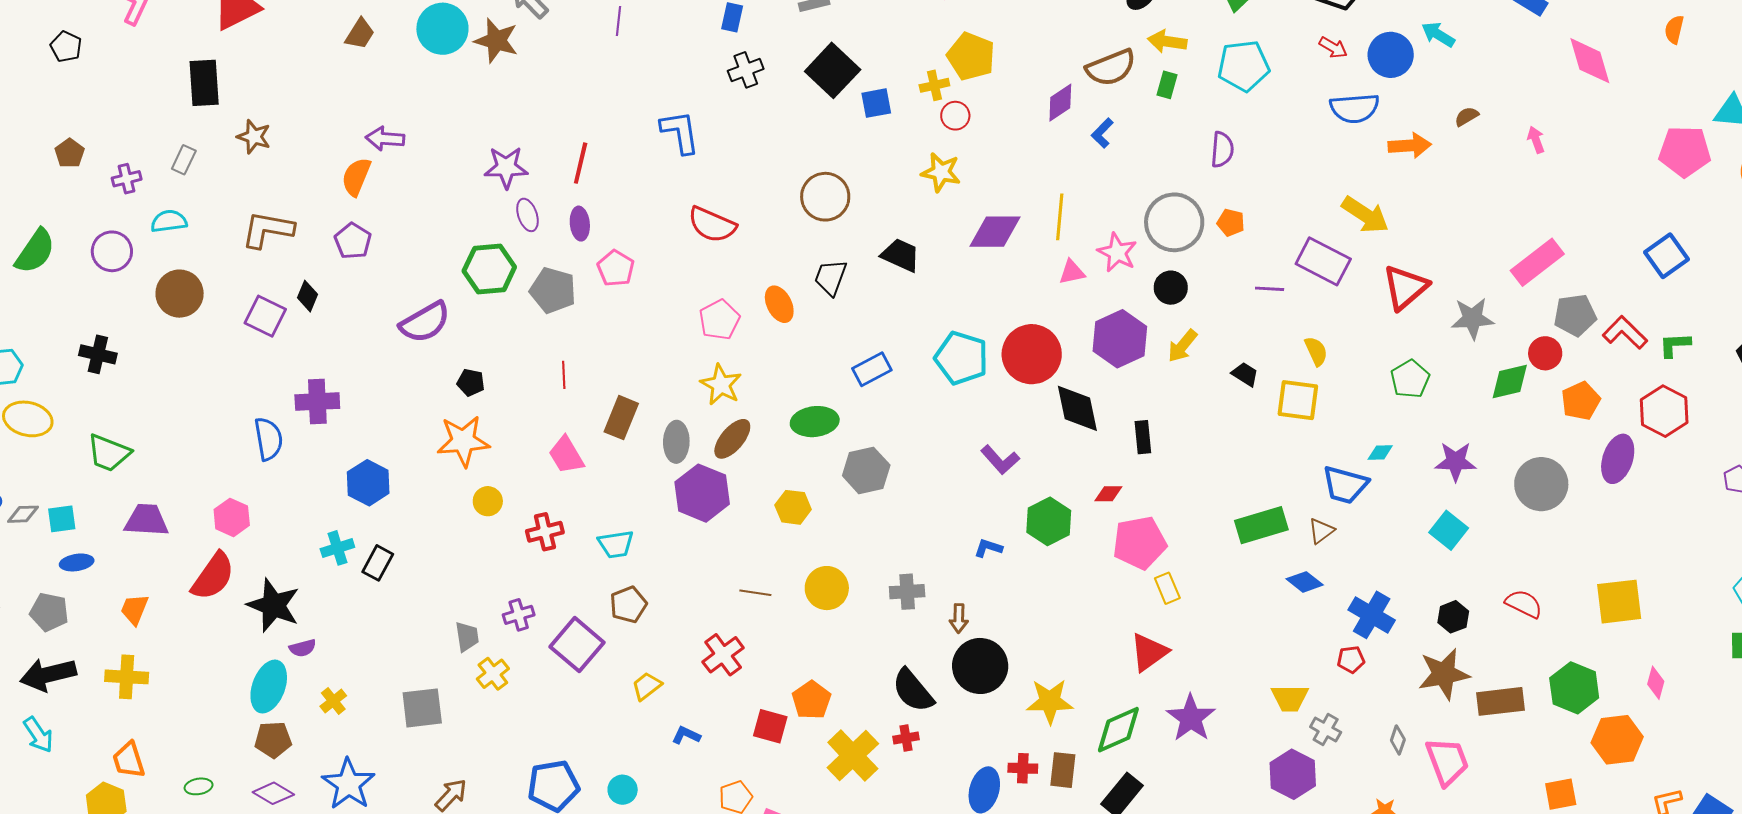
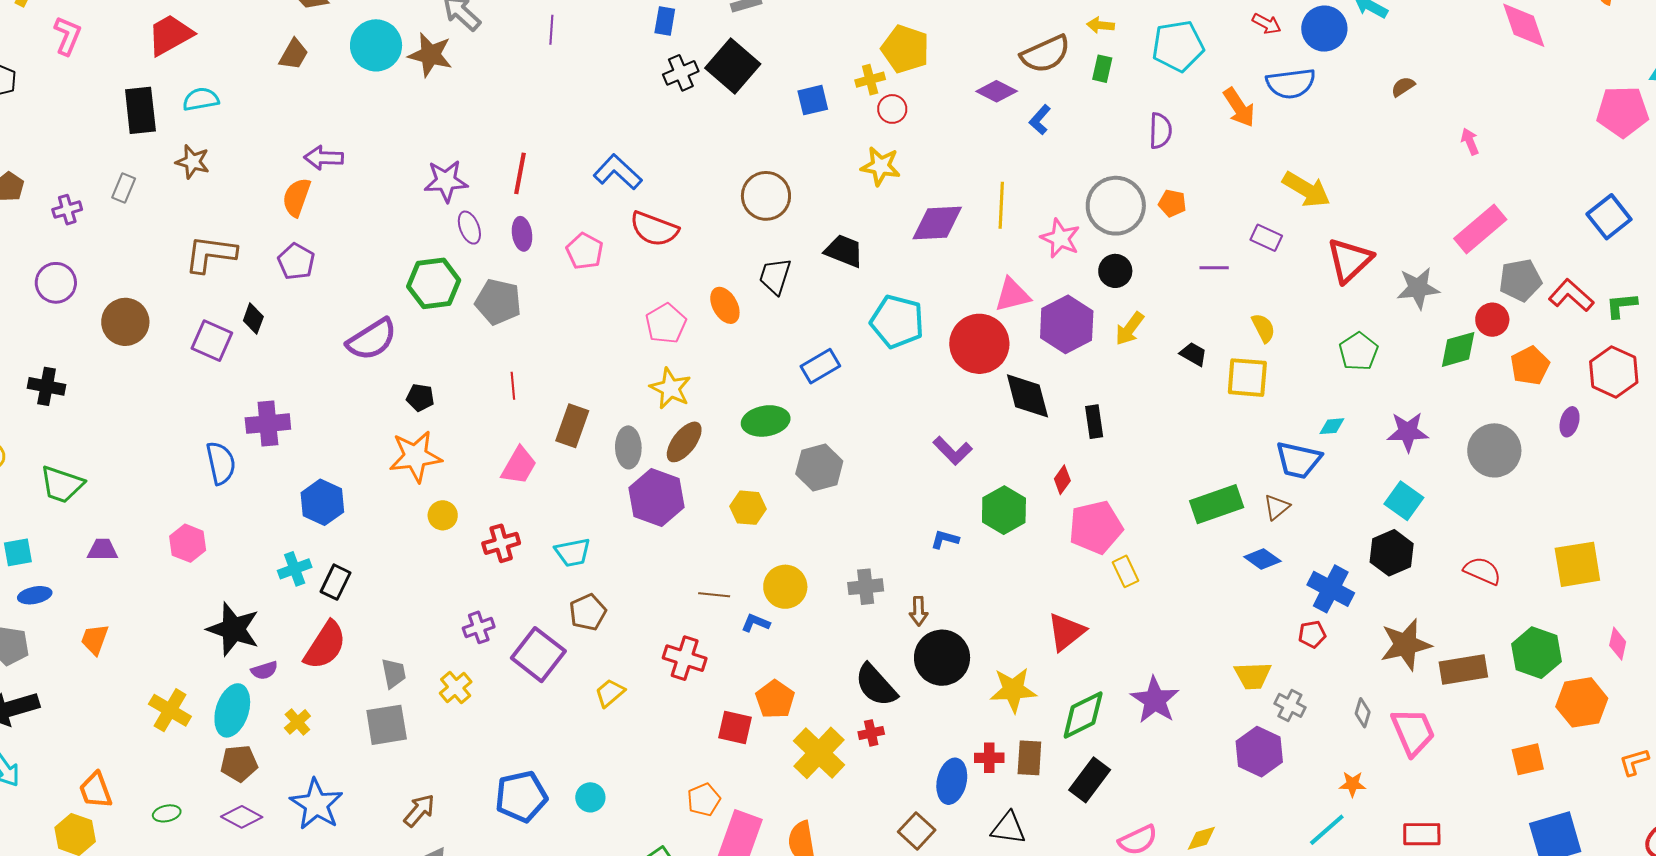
yellow arrow: (1167, 41) -> (1101, 25), size x0.7
black square: (833, 70) -> (733, 66), moved
purple diamond: (1060, 103) -> (997, 91), turned 63
blue L-shape: (680, 132) -> (618, 172), moved, turned -36
pink arrow: (1536, 140) -> (1470, 142), moved
orange arrow: (1410, 146) -> (1239, 107), moved, turned 63
cyan semicircle: (169, 221) -> (201, 99), moved
purple rectangle: (1323, 261) -> (1266, 238), size x0.6
pink pentagon: (616, 268) -> (585, 251), moved
pink triangle: (1072, 272) -> (1012, 295), moved, size x1.4
cyan pentagon: (961, 358) -> (897, 322), moved
pink trapezoid: (566, 455) -> (519, 466), turned -117
purple ellipse: (1618, 459) -> (1570, 422), size x0.6
red diamond: (1108, 494) -> (1062, 480), turned -52
purple trapezoid: (146, 520) -> (103, 550), size x0.7
red semicircle: (213, 576) -> (325, 645), moved
black hexagon: (1453, 617) -> (1392, 553), moved, size x1.4
gray trapezoid: (467, 637) -> (394, 673), moved
red triangle: (1149, 652) -> (1066, 632), moved
red cross: (723, 655) -> (685, 658), turned -33
yellow cross: (127, 677) -> (170, 710), moved, turned 30
blue L-shape: (686, 735) -> (756, 623), moved

